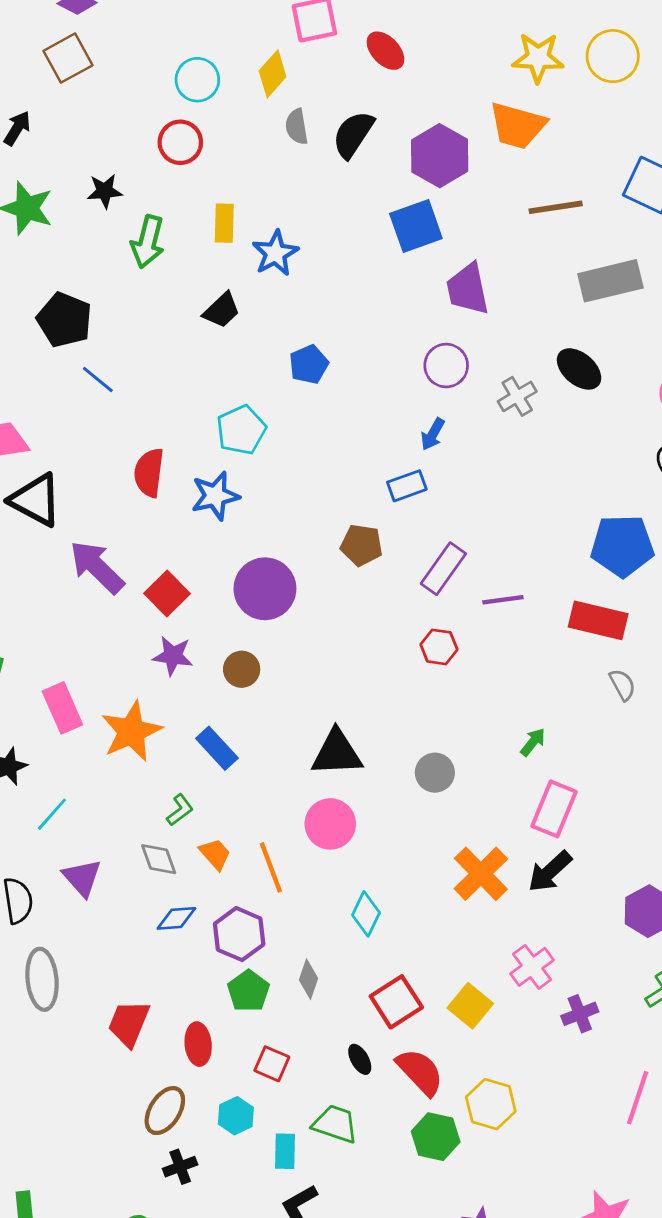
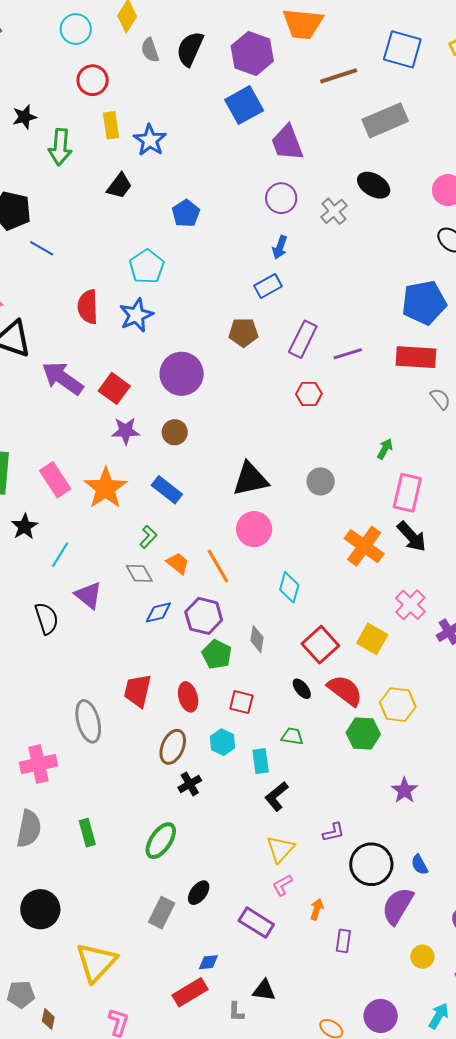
red circle: (180, 142) -> (93, 80), moved
black arrow: (550, 871) -> (412, 537), turned -80
gray ellipse: (42, 979) -> (88, 721), moved
green trapezoid: (335, 1124) -> (292, 736), size x0.7

